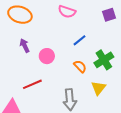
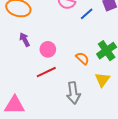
blue line: (79, 40) -> (87, 14), moved
red line: (32, 84) -> (46, 72), moved

